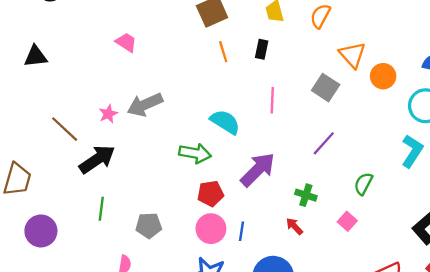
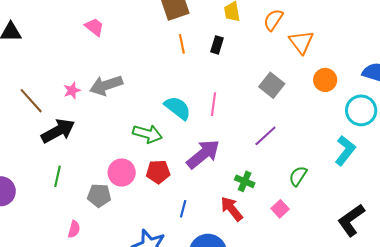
orange triangle: (352, 55) -> (301, 42), moved
pink line: (272, 100) -> (213, 104), moved
red arrow: (294, 226) -> (232, 209), size x1.5
pink circle: (211, 229) -> (122, 173), moved

